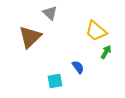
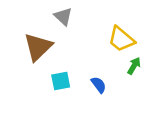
cyan square: (55, 81) -> (61, 81), moved

